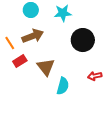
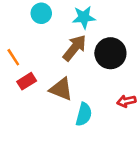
brown arrow: (33, 36) -> (75, 48), moved, turned -30
brown triangle: (46, 67) -> (61, 89), turned -30

